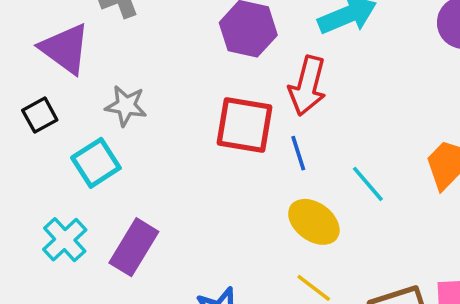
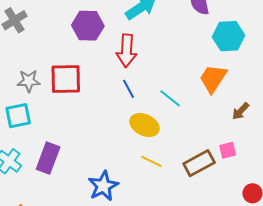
red square: (245, 125) -> (66, 79), moved
cyan square: (96, 163) -> (18, 116), turned 32

